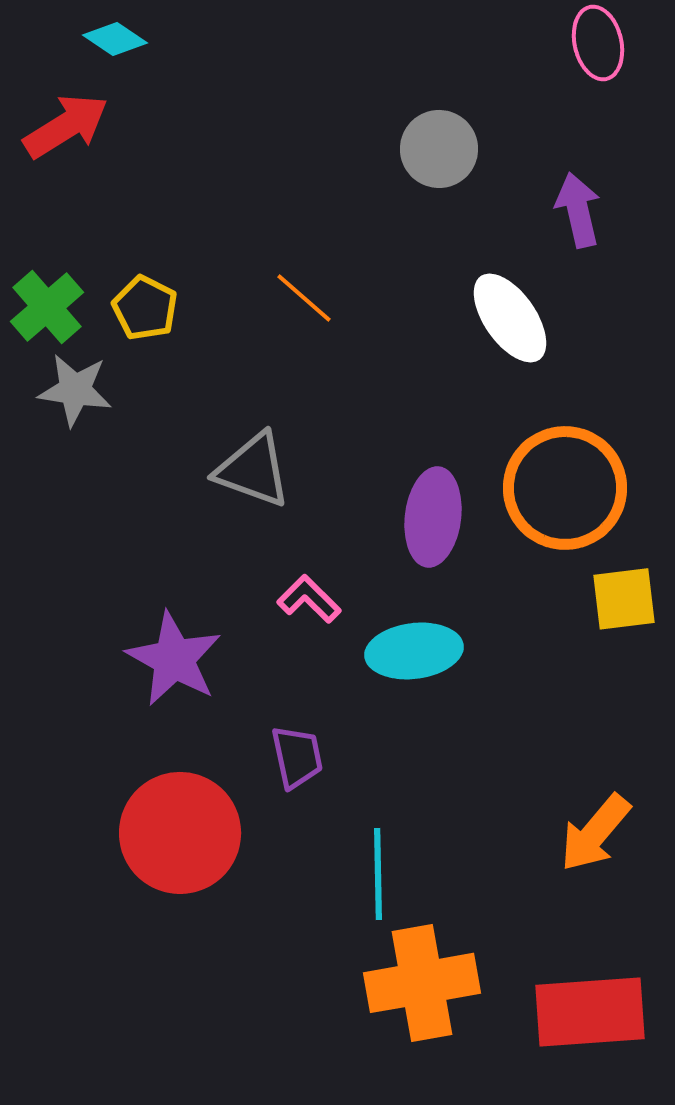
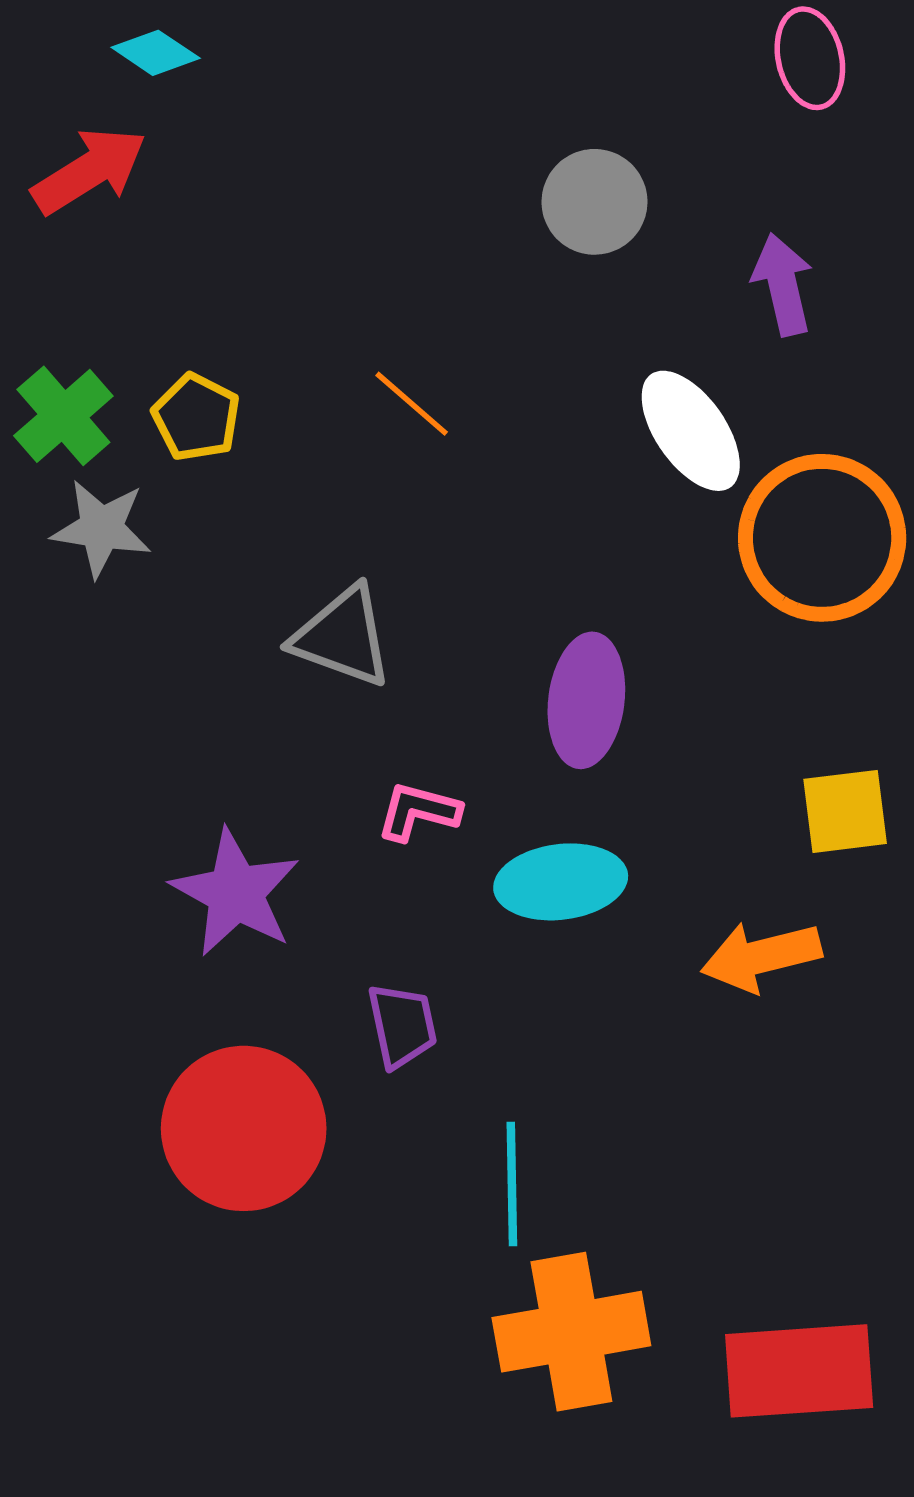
orange circle: (565, 488) -> (822, 538), moved
pink L-shape: (309, 599) -> (418, 811), turned -30
orange arrow: (595, 833) -> (761, 956), moved, turned 36

